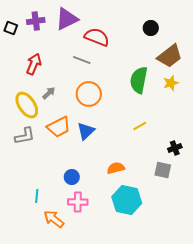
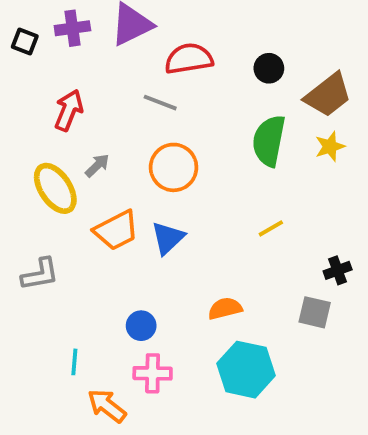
black circle: (151, 28) -> (269, 68), moved
red semicircle: (97, 37) -> (189, 59), turned -30
gray L-shape: (25, 136) -> (40, 274), moved

